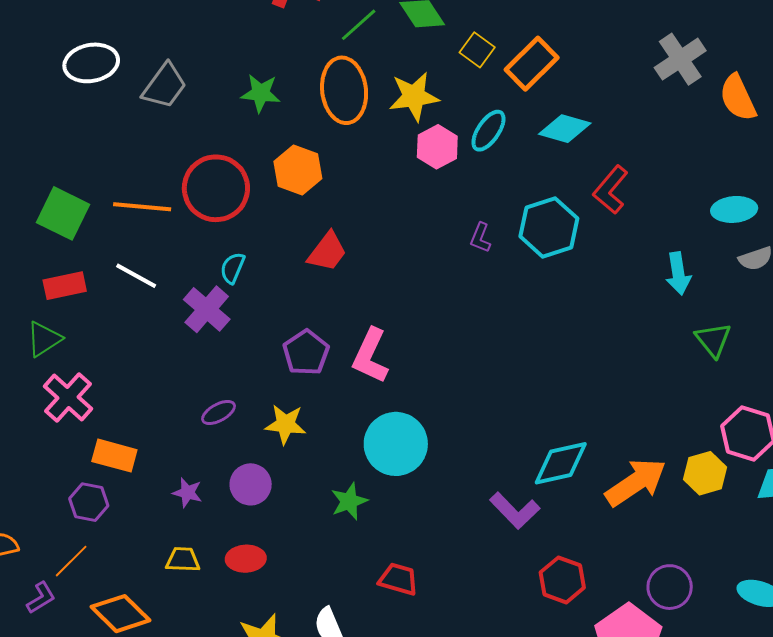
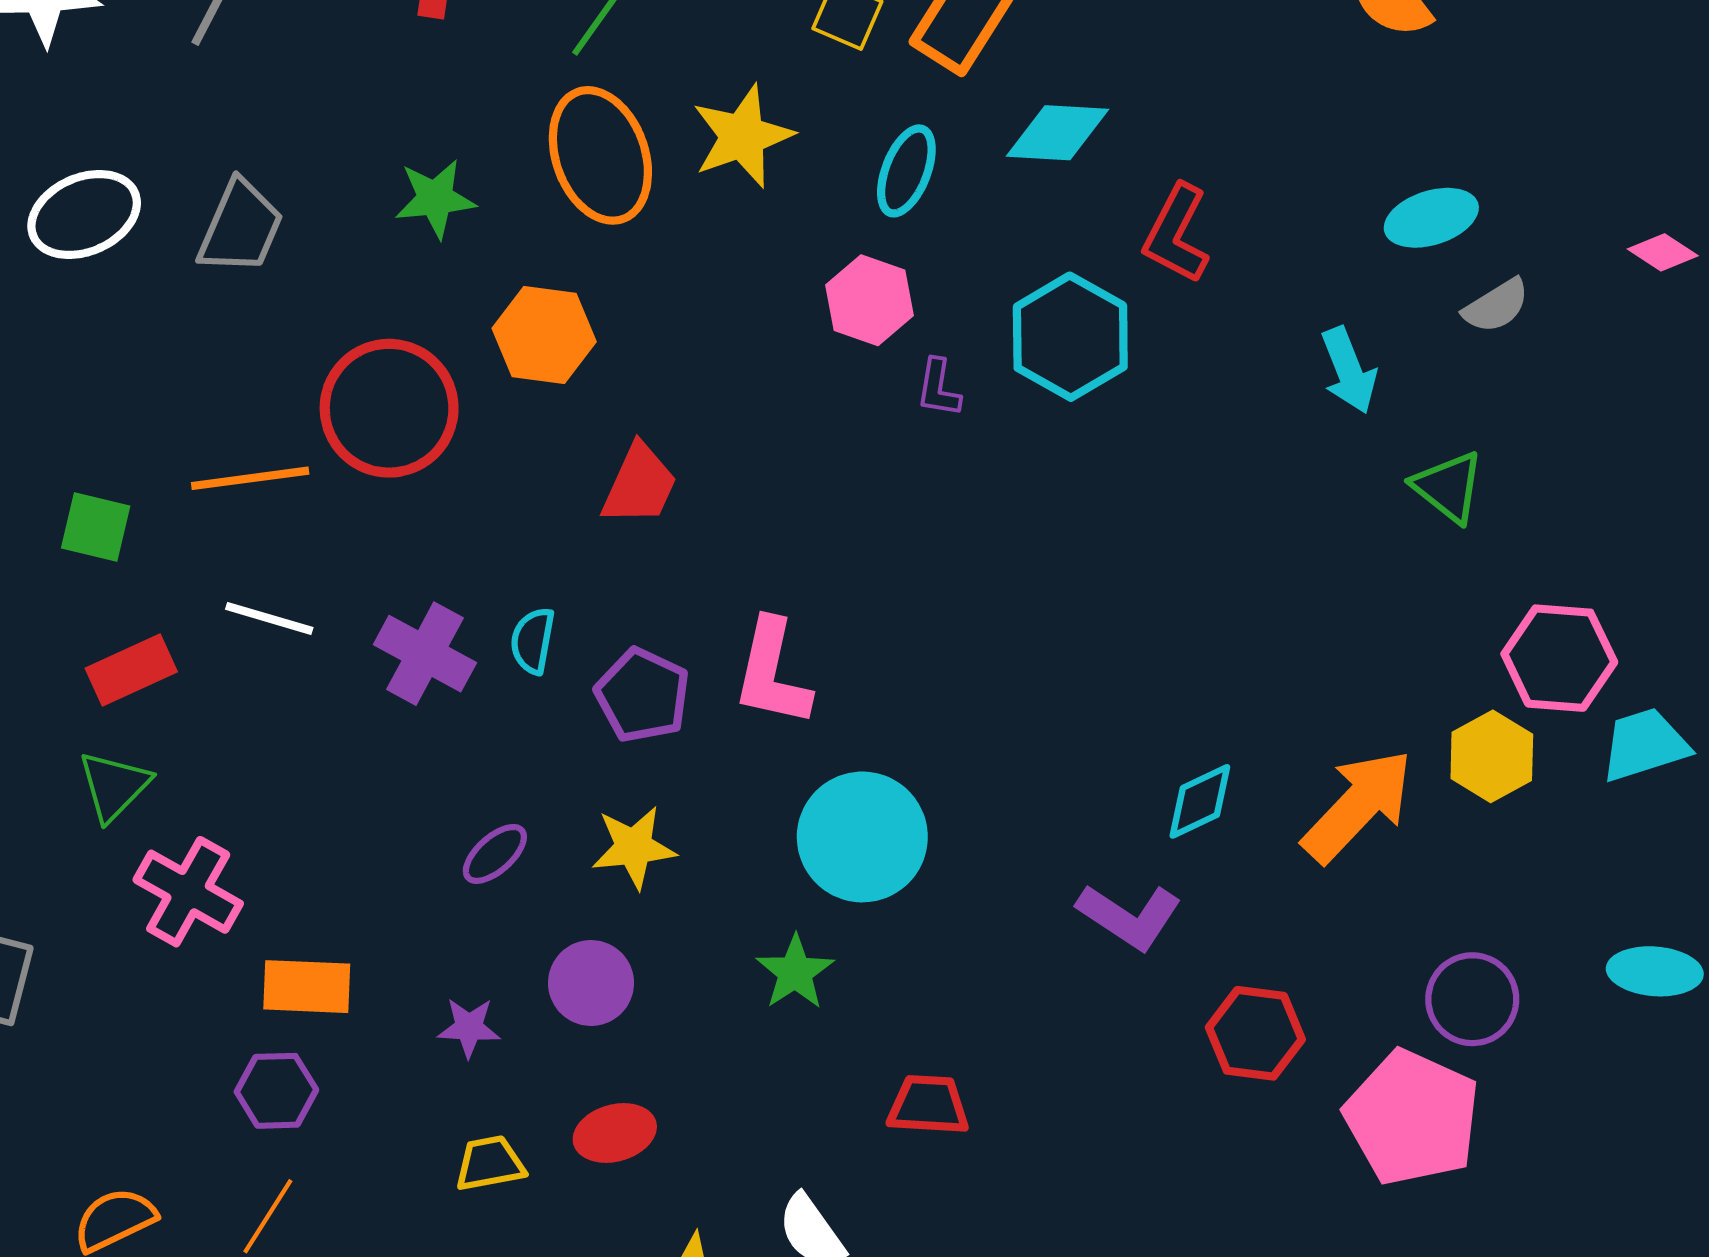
pink hexagon: (437, 147) -> (869, 300), moved
green square: (63, 213) -> (96, 527), size x0.7
cyan semicircle: (233, 268) -> (533, 641), moved
cyan diamond: (561, 463) -> (1200, 801), size x0.7

